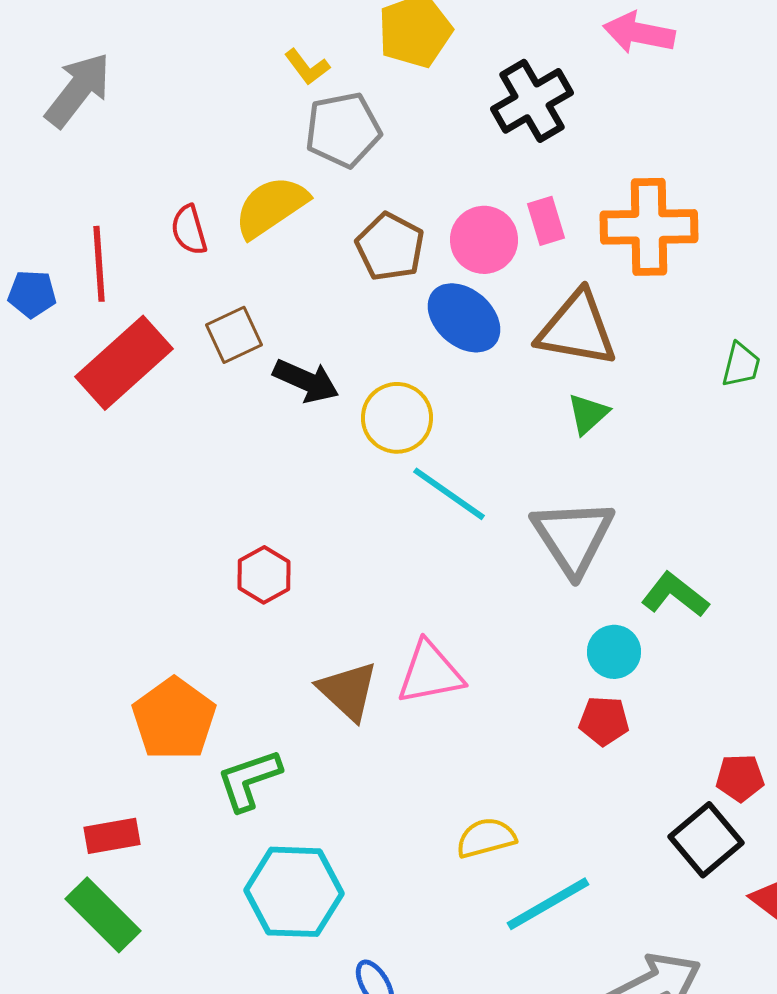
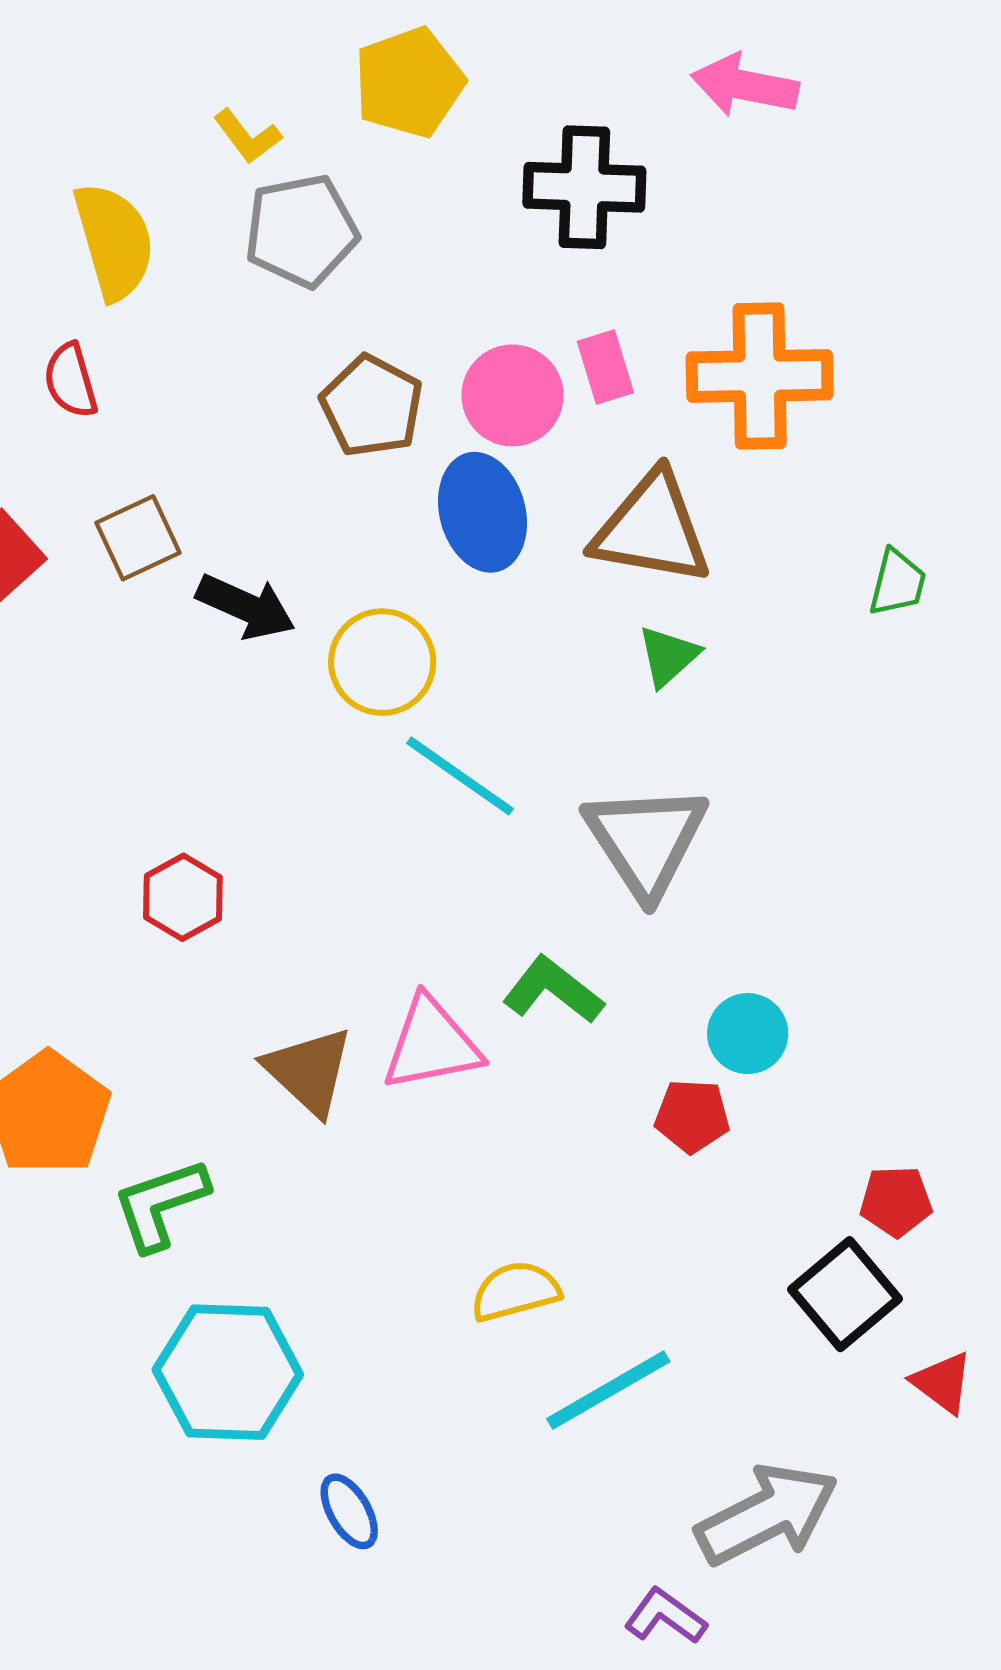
black cross: (532, 101) -> (584, 187), turned 32
yellow semicircle: (271, 207) -> (114, 241), moved, turned 108
blue ellipse: (464, 318) -> (482, 512), turned 34
green L-shape: (675, 595) -> (553, 990), moved
cyan circle: (614, 652) -> (748, 1034), moved

